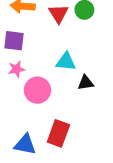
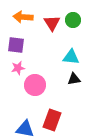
cyan triangle: (66, 62) -> (71, 57), moved

